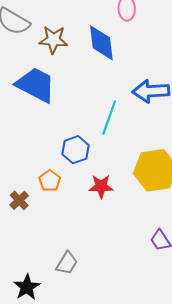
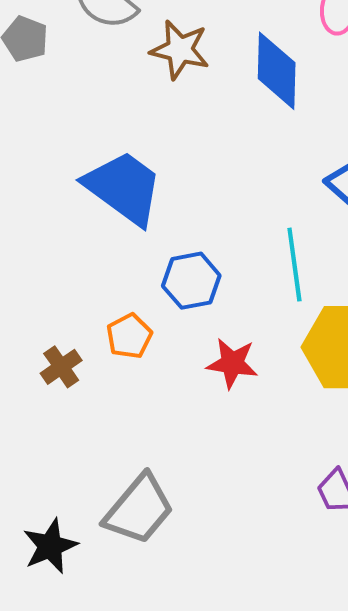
blue trapezoid: (36, 85) -> (124, 188), moved
cyan line: (109, 117) -> (294, 265), moved, turned -36
gray trapezoid: (67, 263) -> (139, 509), size x1.5

